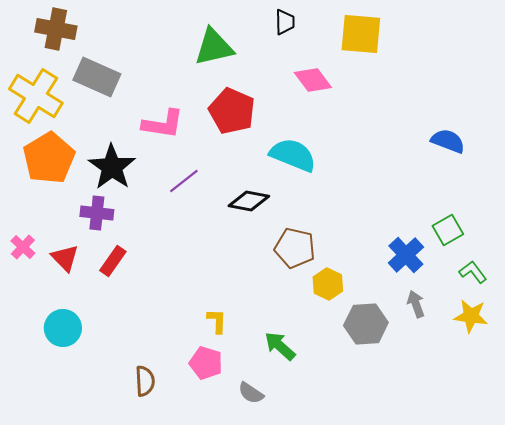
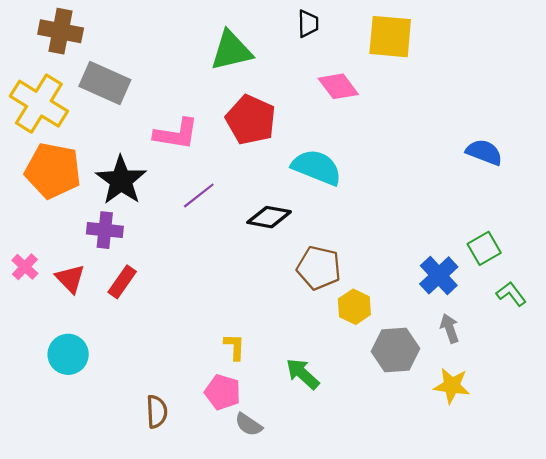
orange pentagon: (49, 158) -> (53, 171), turned -30
yellow star: (471, 316) -> (452, 386), moved
gray semicircle: (251, 393) -> (249, 425), moved

